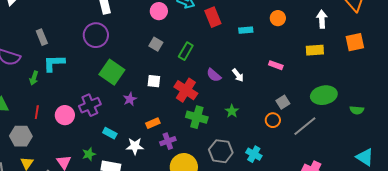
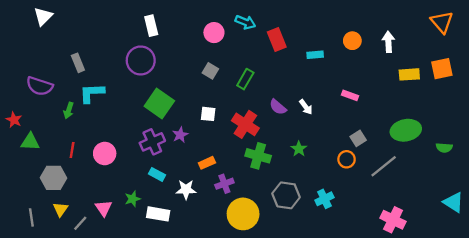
white arrow: (322, 19) -> (388, 42), moved
yellow rectangle: (315, 50) -> (409, 74), moved
purple cross: (90, 105) -> (152, 142), moved
cyan cross: (254, 154) -> (324, 199), turned 35

